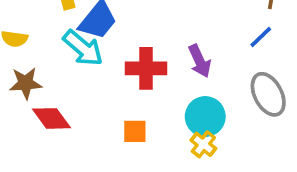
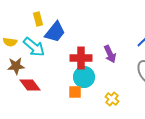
cyan arrow: (83, 48) -> (34, 47), moved
cyan circle: (205, 117) -> (84, 77), moved

